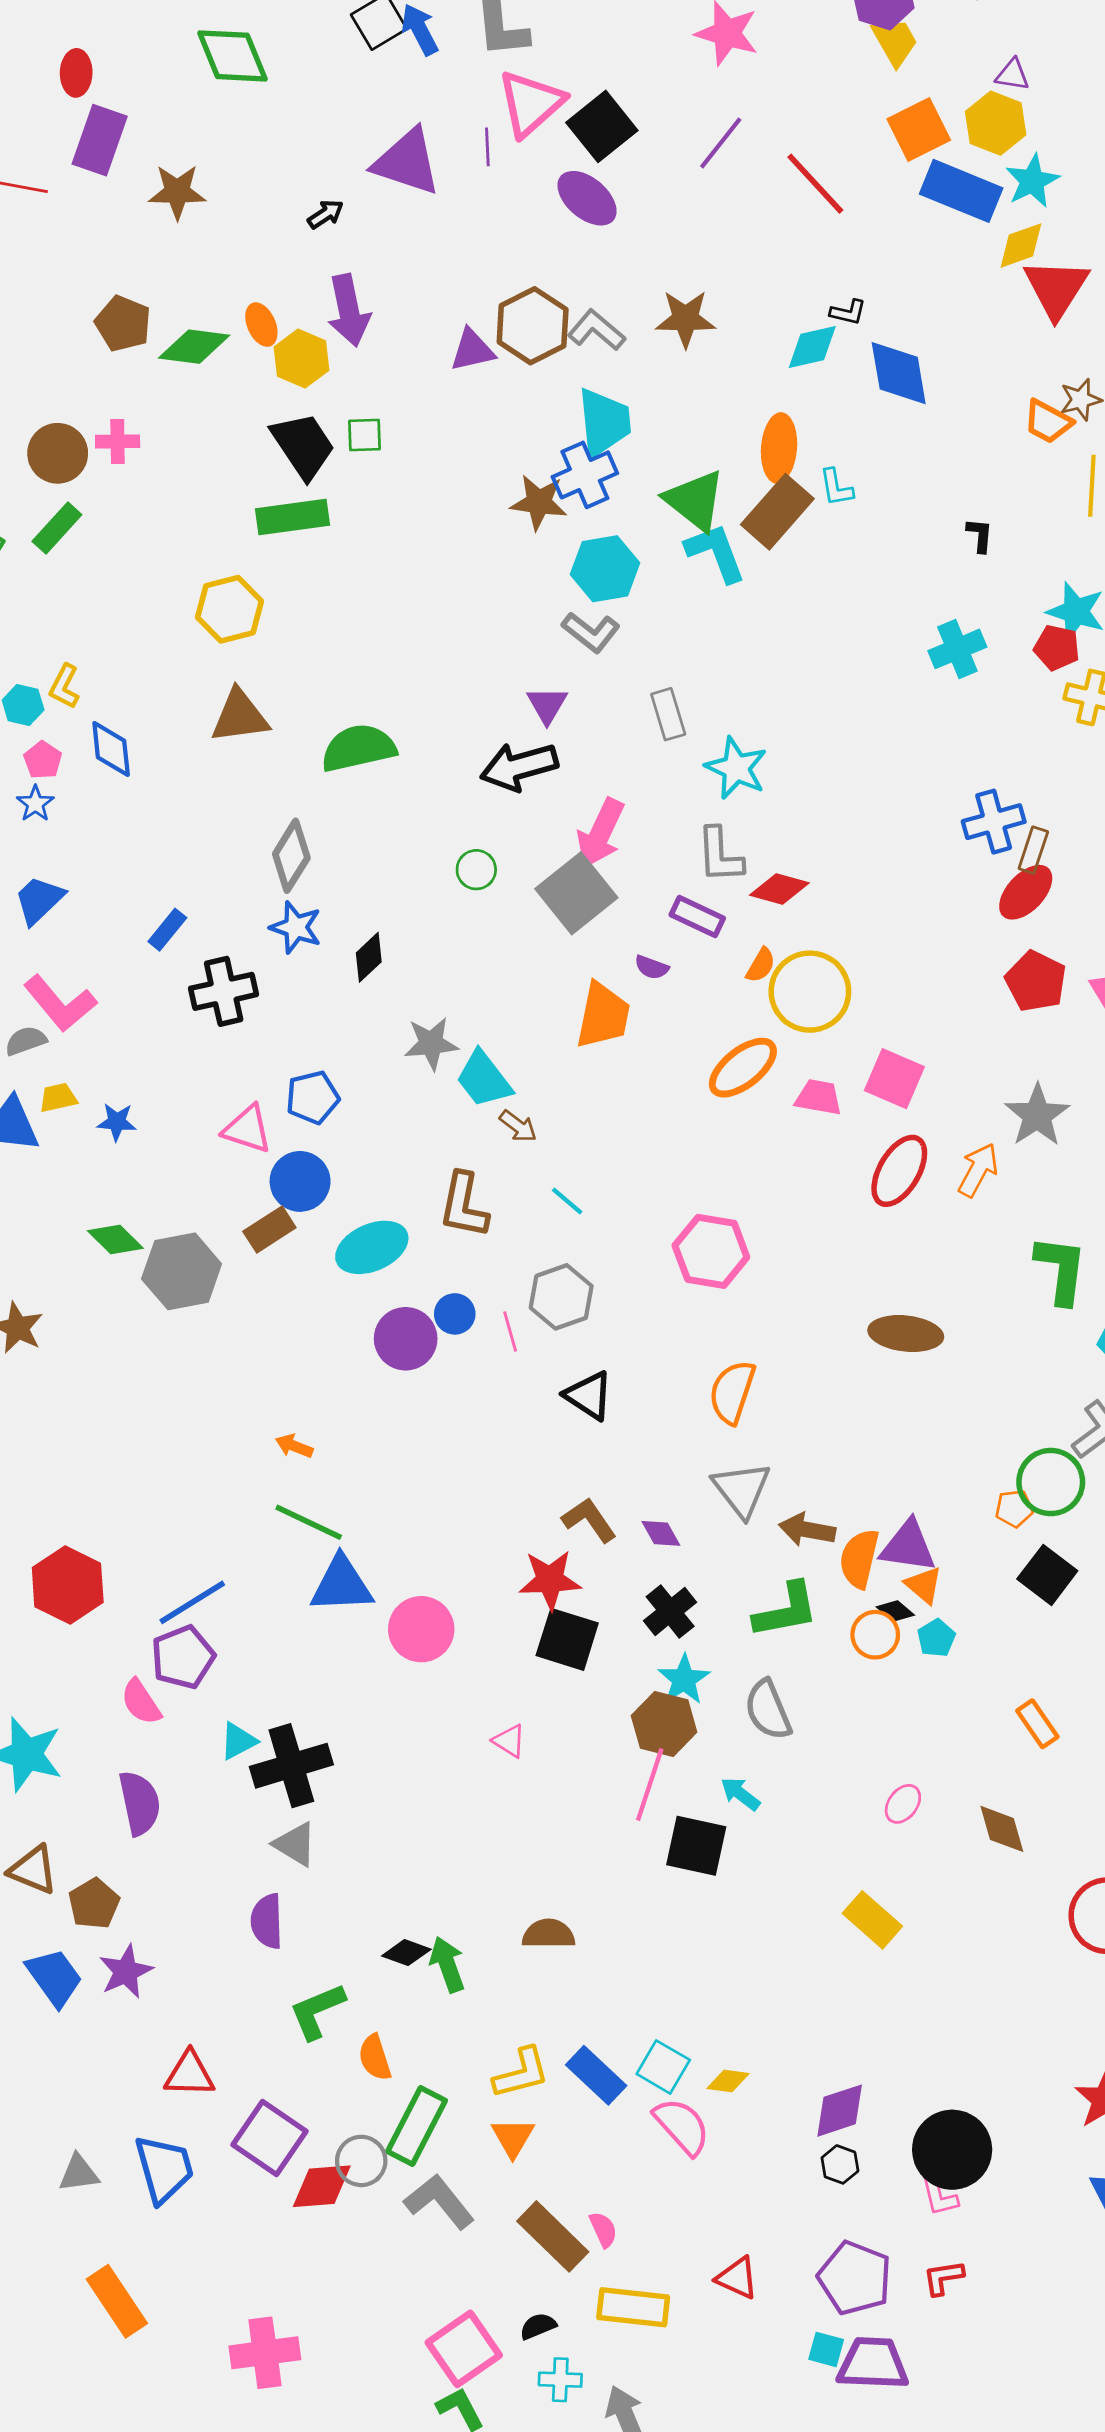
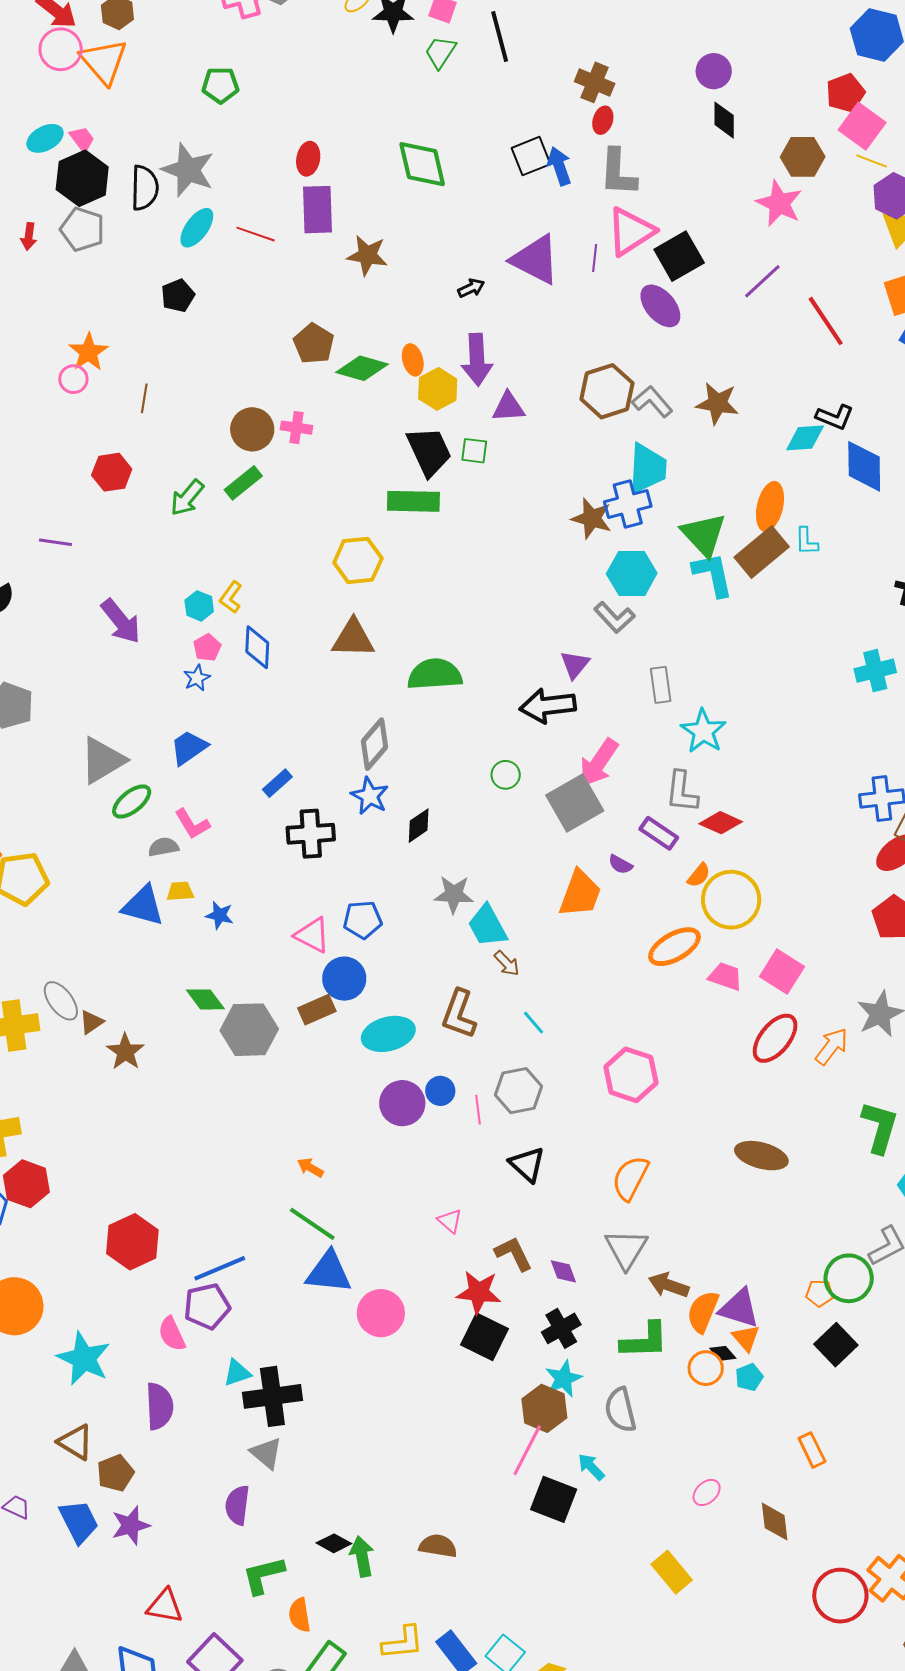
purple rectangle: (100, 140) -> (318, 210), turned -30
black L-shape: (848, 312) -> (835, 417), size x1.4
purple triangle: (472, 350) -> (509, 407), moved
pink L-shape: (60, 1003) -> (192, 824), size x0.7
pink triangle: (509, 1741) -> (450, 1221), moved

